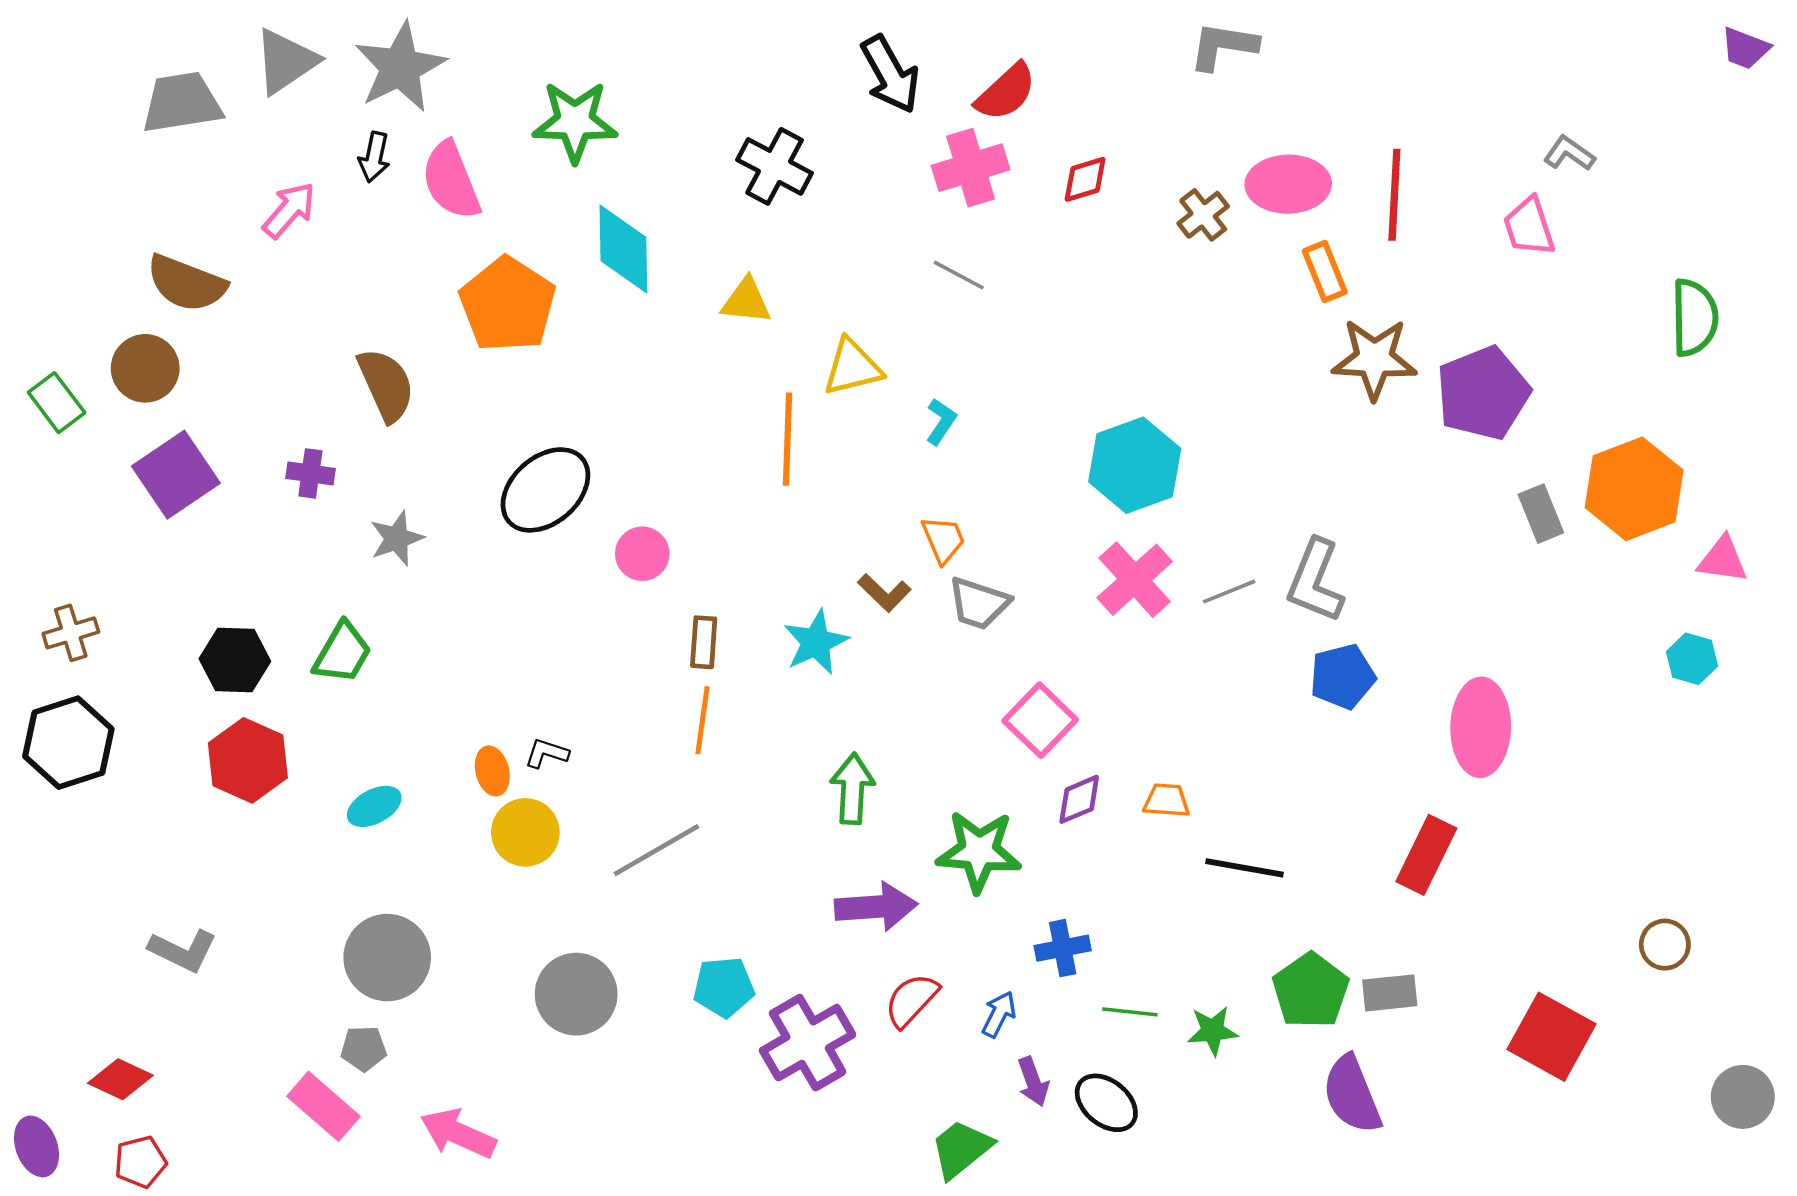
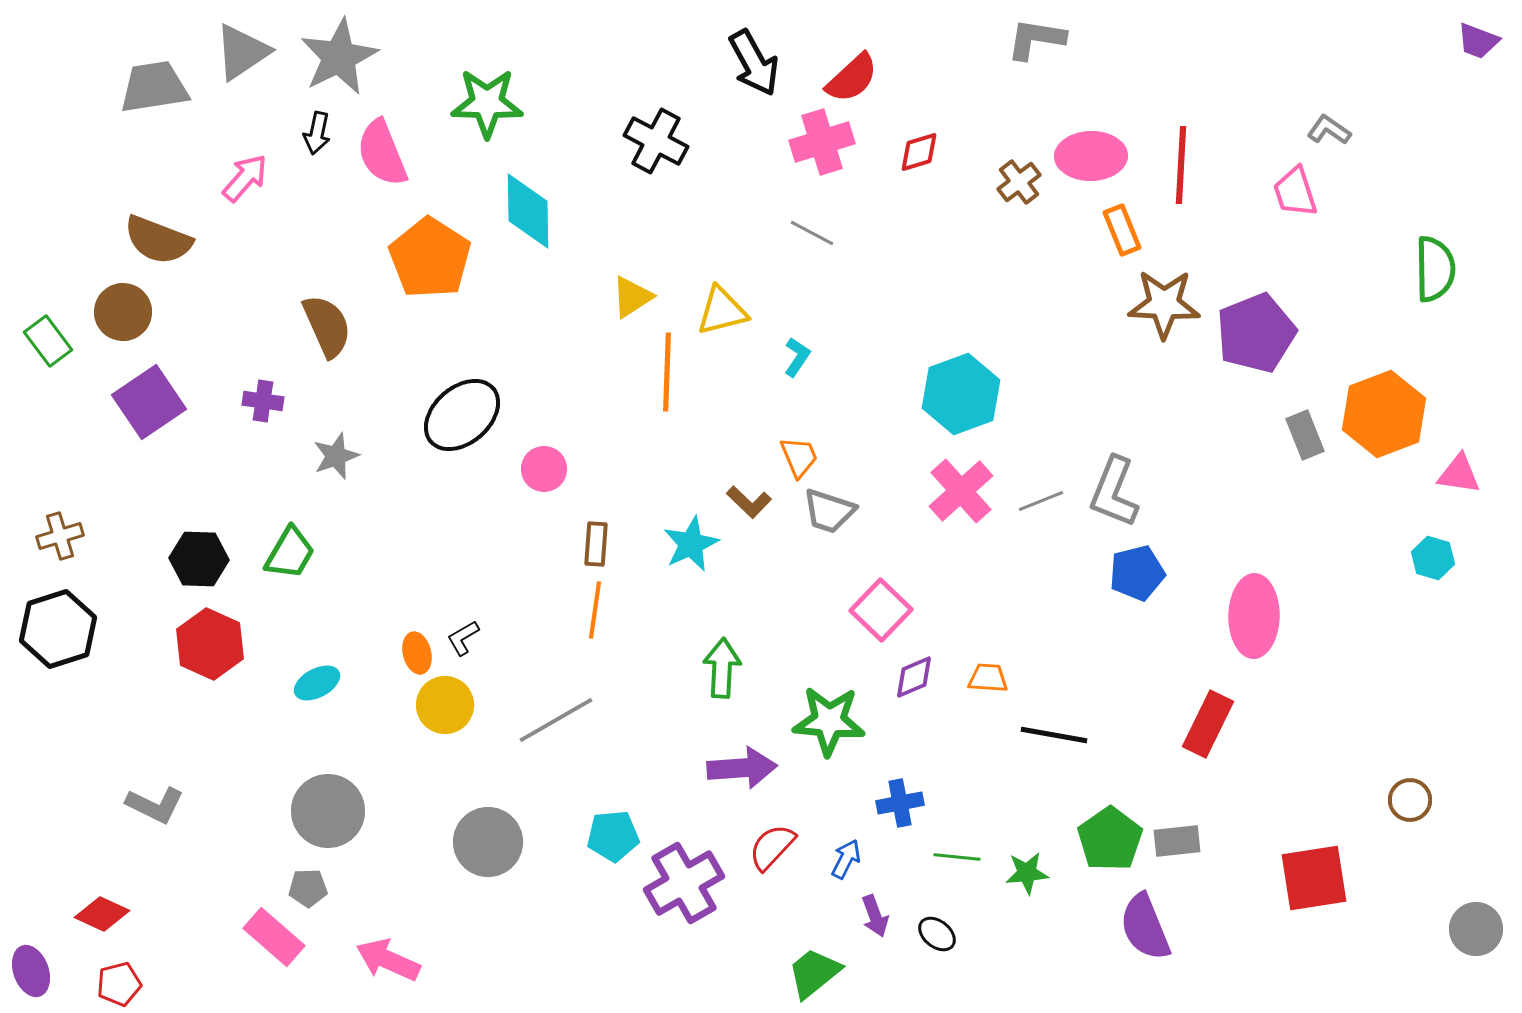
yellow triangle: (746, 301) -> (632, 297), moved, turned -39
black L-shape: (547, 753) -> (463, 638), turned -48
red square: (1551, 1037) -> (1314, 878), turned -38
black ellipse: (1106, 1103) -> (937, 934), size x0.7

